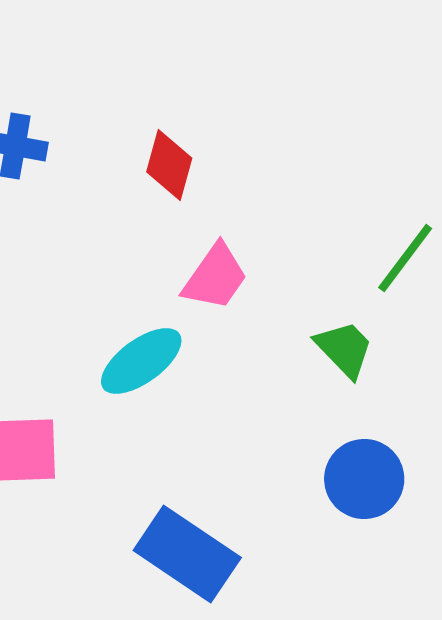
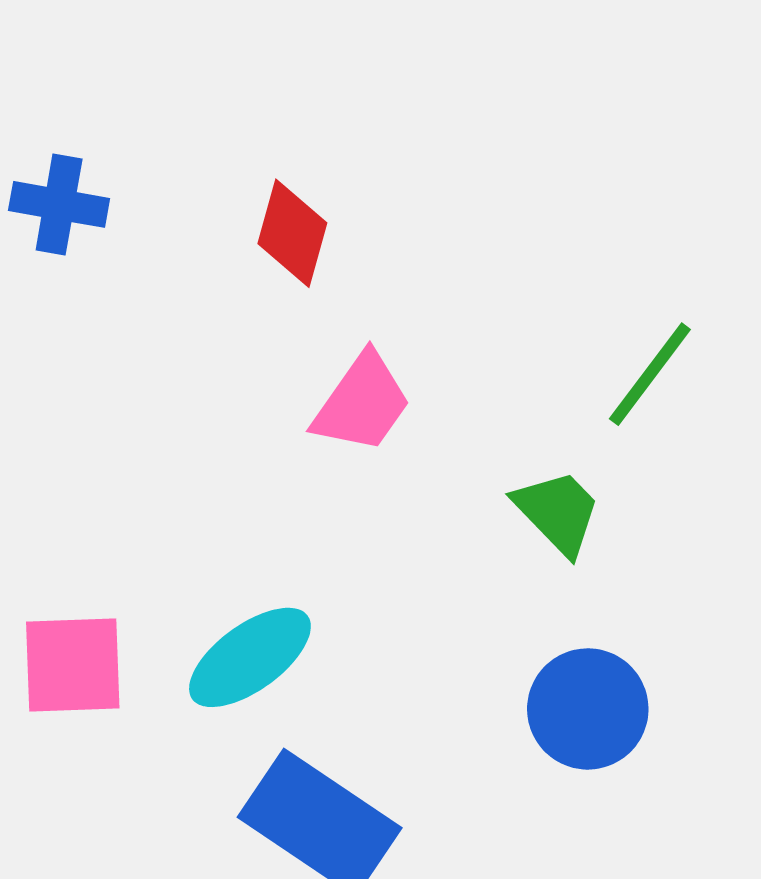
cyan ellipse: (141, 361) -> (250, 657), moved

